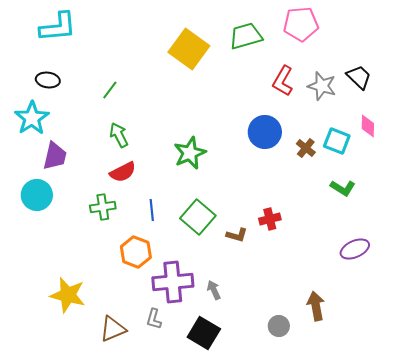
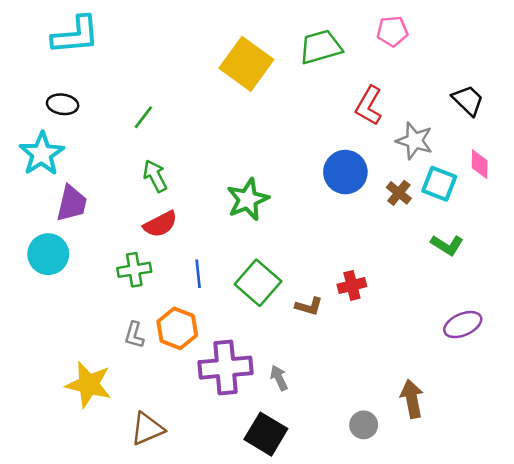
pink pentagon: (301, 24) -> (392, 31), size x0.7
gray star: (322, 86) -> (414, 141), moved
gray L-shape: (154, 319) -> (134, 335), moved

